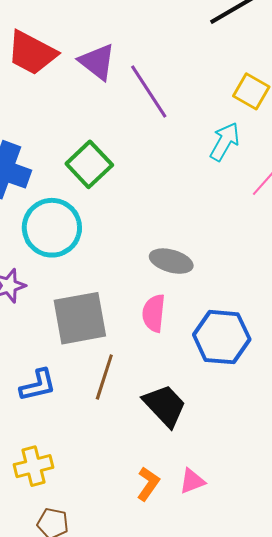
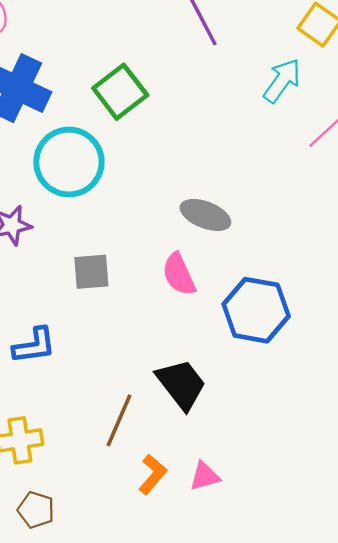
pink semicircle: (154, 313) -> (179, 274), turned -36
gray square: (80, 318) -> (91, 272), size x0.6
brown line: (104, 377) -> (119, 420), moved

